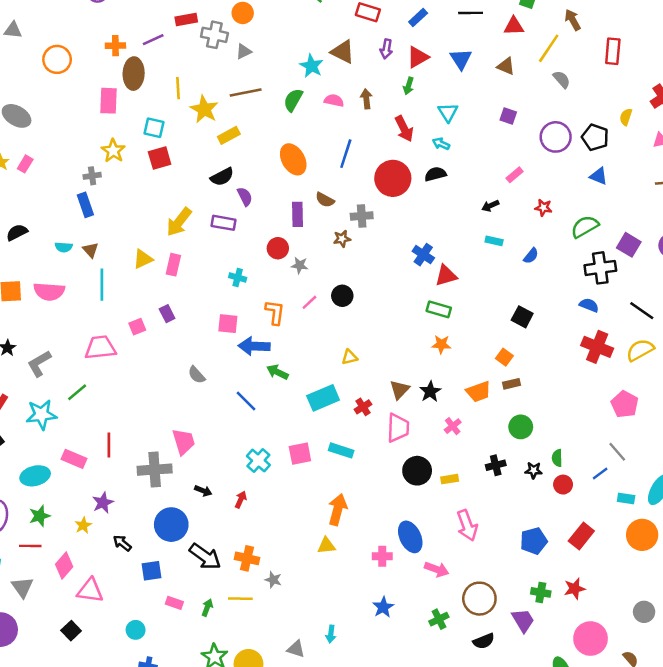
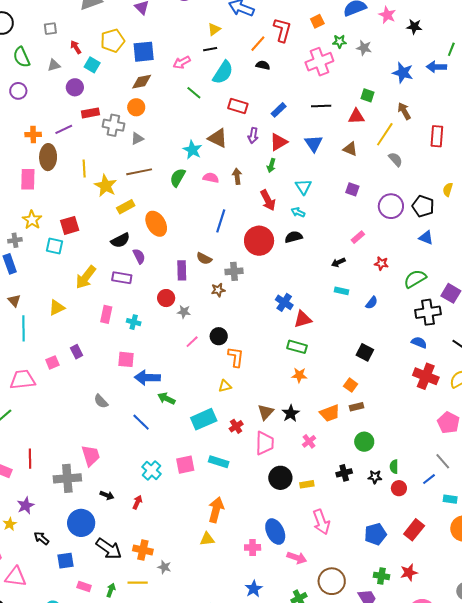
cyan square: (154, 128) -> (55, 246), moved
orange ellipse: (293, 159) -> (156, 224), moved
pink rectangle: (173, 265) -> (106, 314), moved
orange L-shape: (275, 312) -> (236, 357), moved

